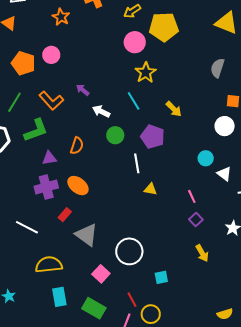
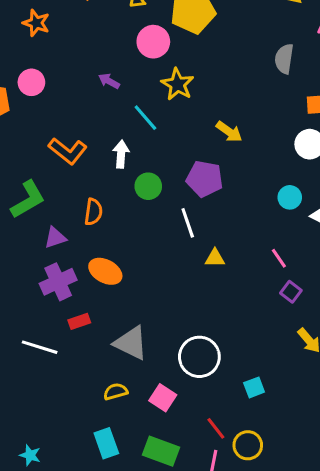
purple arrow: (83, 90) -> (109, 81), moved
orange L-shape: (51, 101) -> (68, 151), moved
cyan line: (134, 101) -> (145, 118), moved
white arrow: (101, 111) -> (121, 154), turned 78
red rectangle: (65, 215) -> (79, 321), moved, turned 40
yellow semicircle: (49, 265) -> (116, 392), moved, size x0.6

